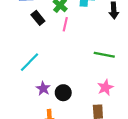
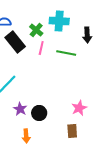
black rectangle: (38, 18) -> (15, 42), size x1.5
green line: (104, 55) -> (66, 53), moved

